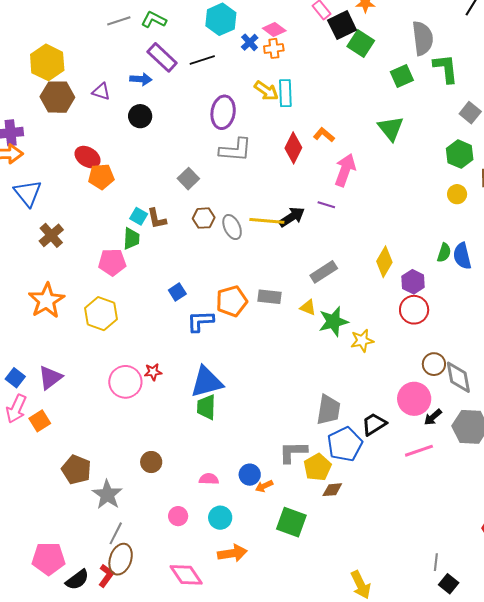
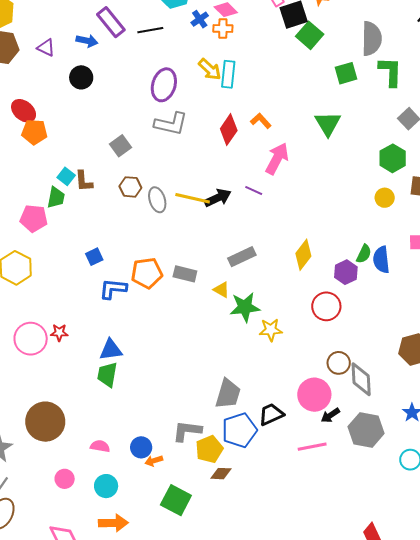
purple hexagon: (413, 282) -> (346, 272), moved
blue triangle: (206, 382) -> (111, 350), size x0.7
brown circle: (151, 462) -> (45, 422), size x1.8

